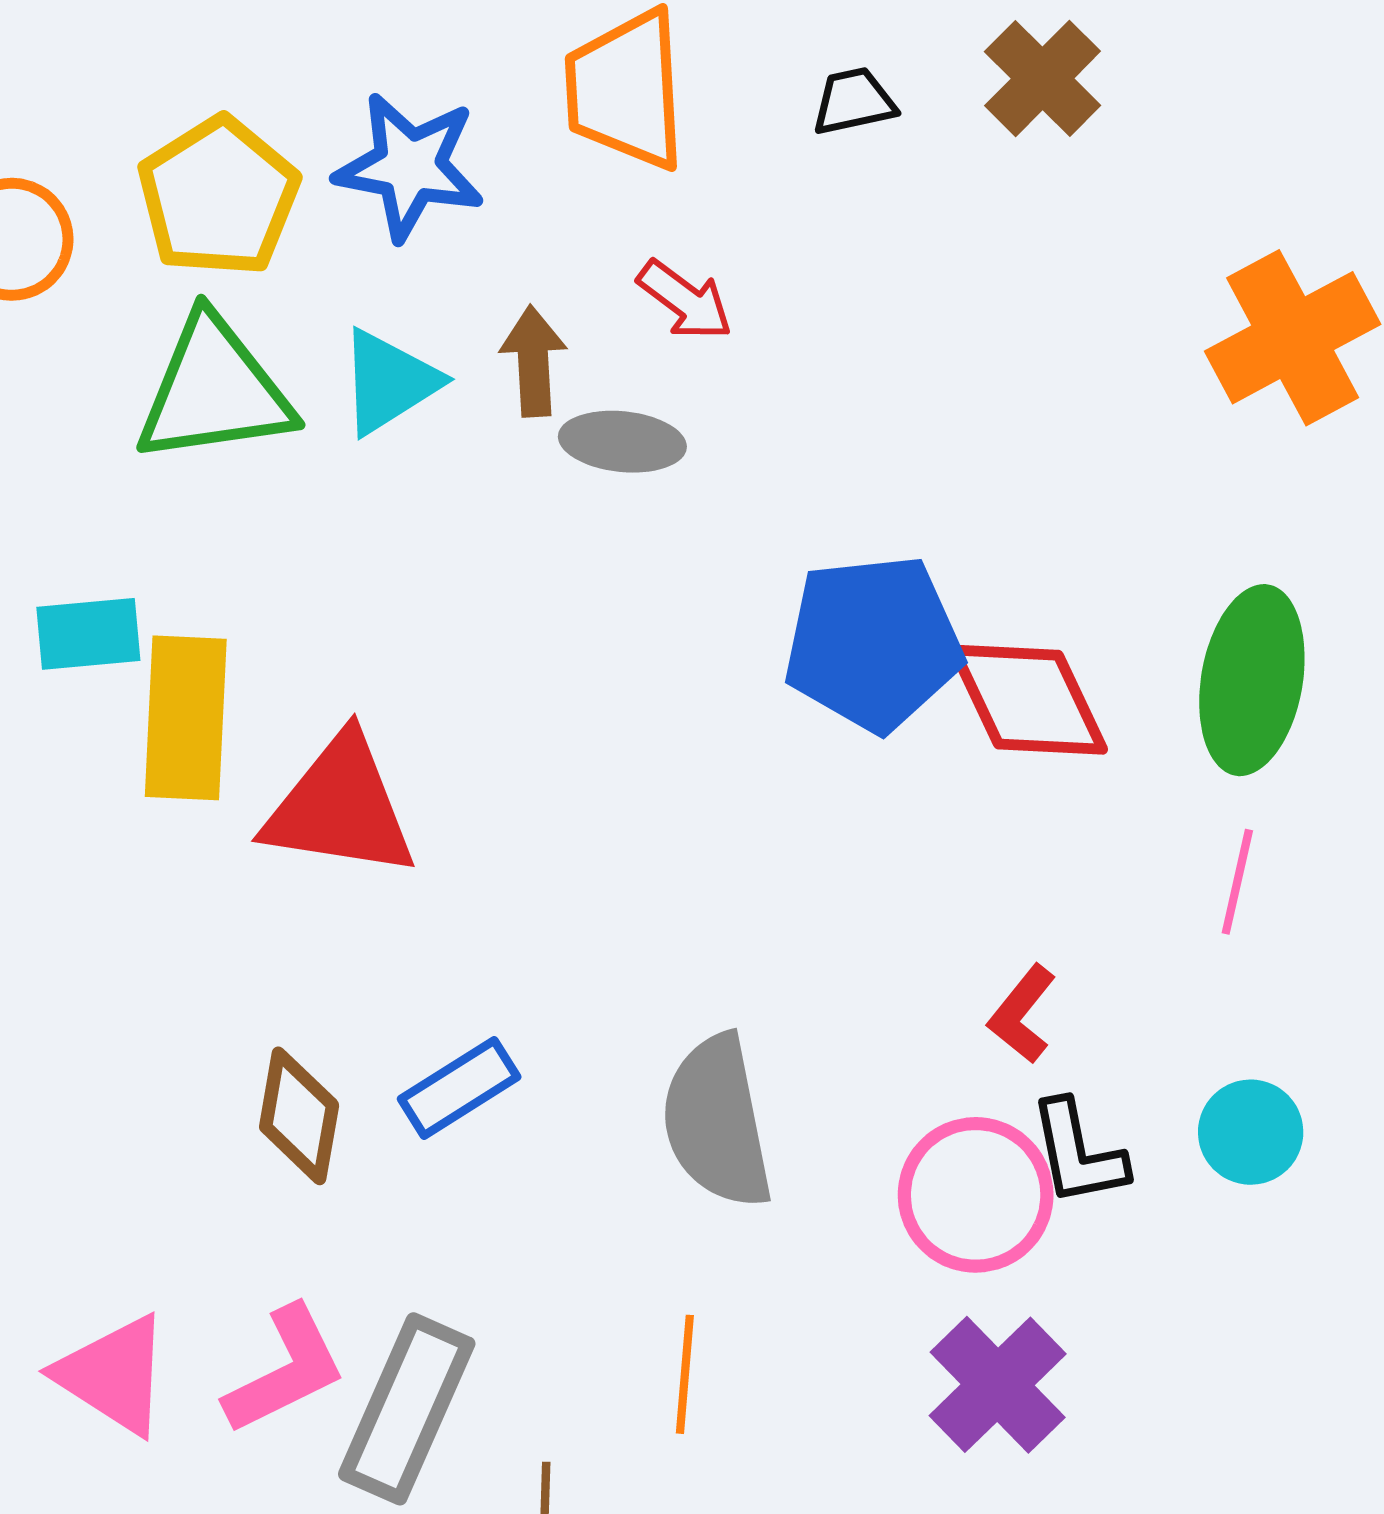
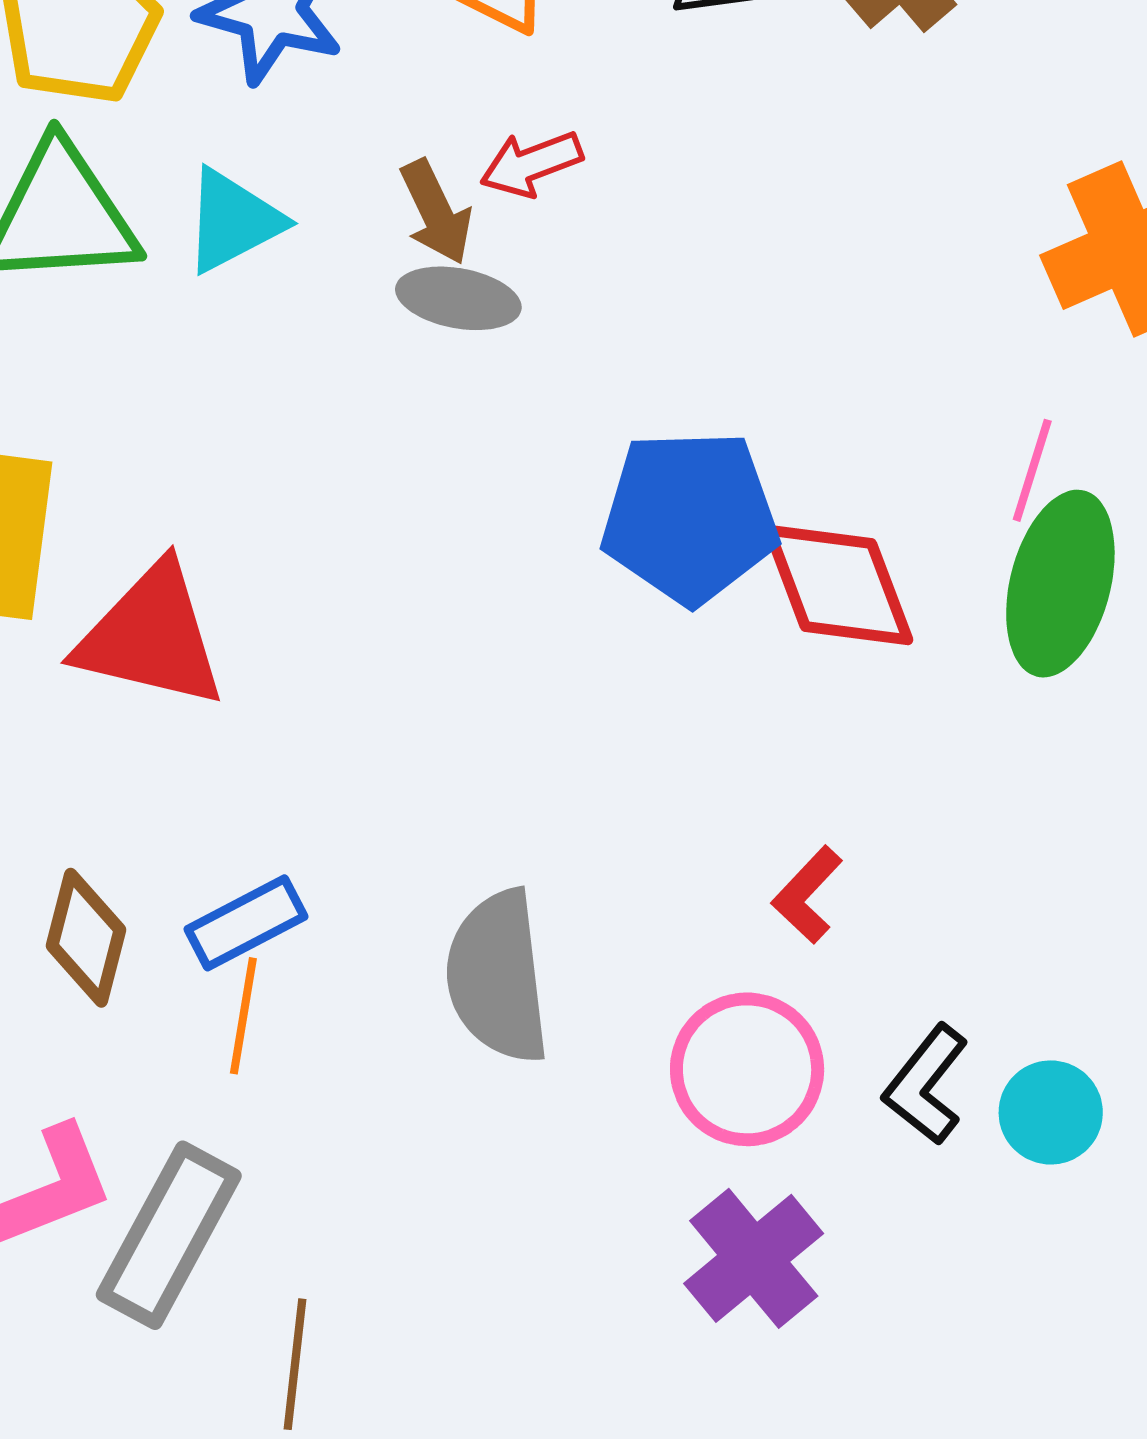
red arrow: (685, 300) -> (531, 164), turned 118
brown arrow: (533, 361) -> (436, 212), moved, turned 153
pink line: (1237, 882) -> (1032, 470), moved
cyan circle: (1251, 1132) -> (1051, 1112), moved
black L-shape: (1078, 1153) -> (926, 1085), moved, turned 45
orange line: (685, 1374) -> (243, 1016), moved

